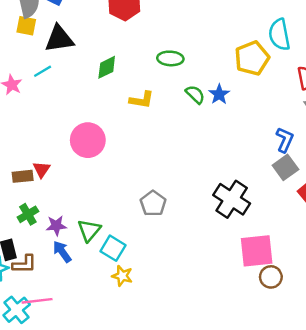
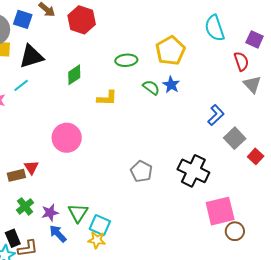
yellow pentagon: (252, 58) -> (170, 51), moved
blue L-shape: (285, 140) -> (216, 115), moved, turned 30
gray pentagon: (153, 204) -> (141, 171), moved
yellow star: (122, 276) -> (97, 240), moved

